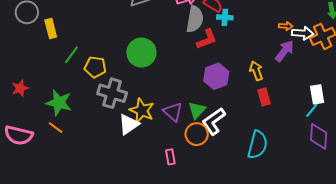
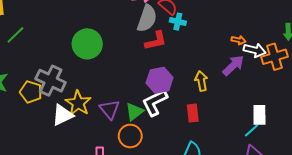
yellow pentagon: (95, 67) -> (31, 92), moved
red rectangle: (264, 97) -> (193, 113), moved
white L-shape: (214, 121) -> (155, 102), moved

